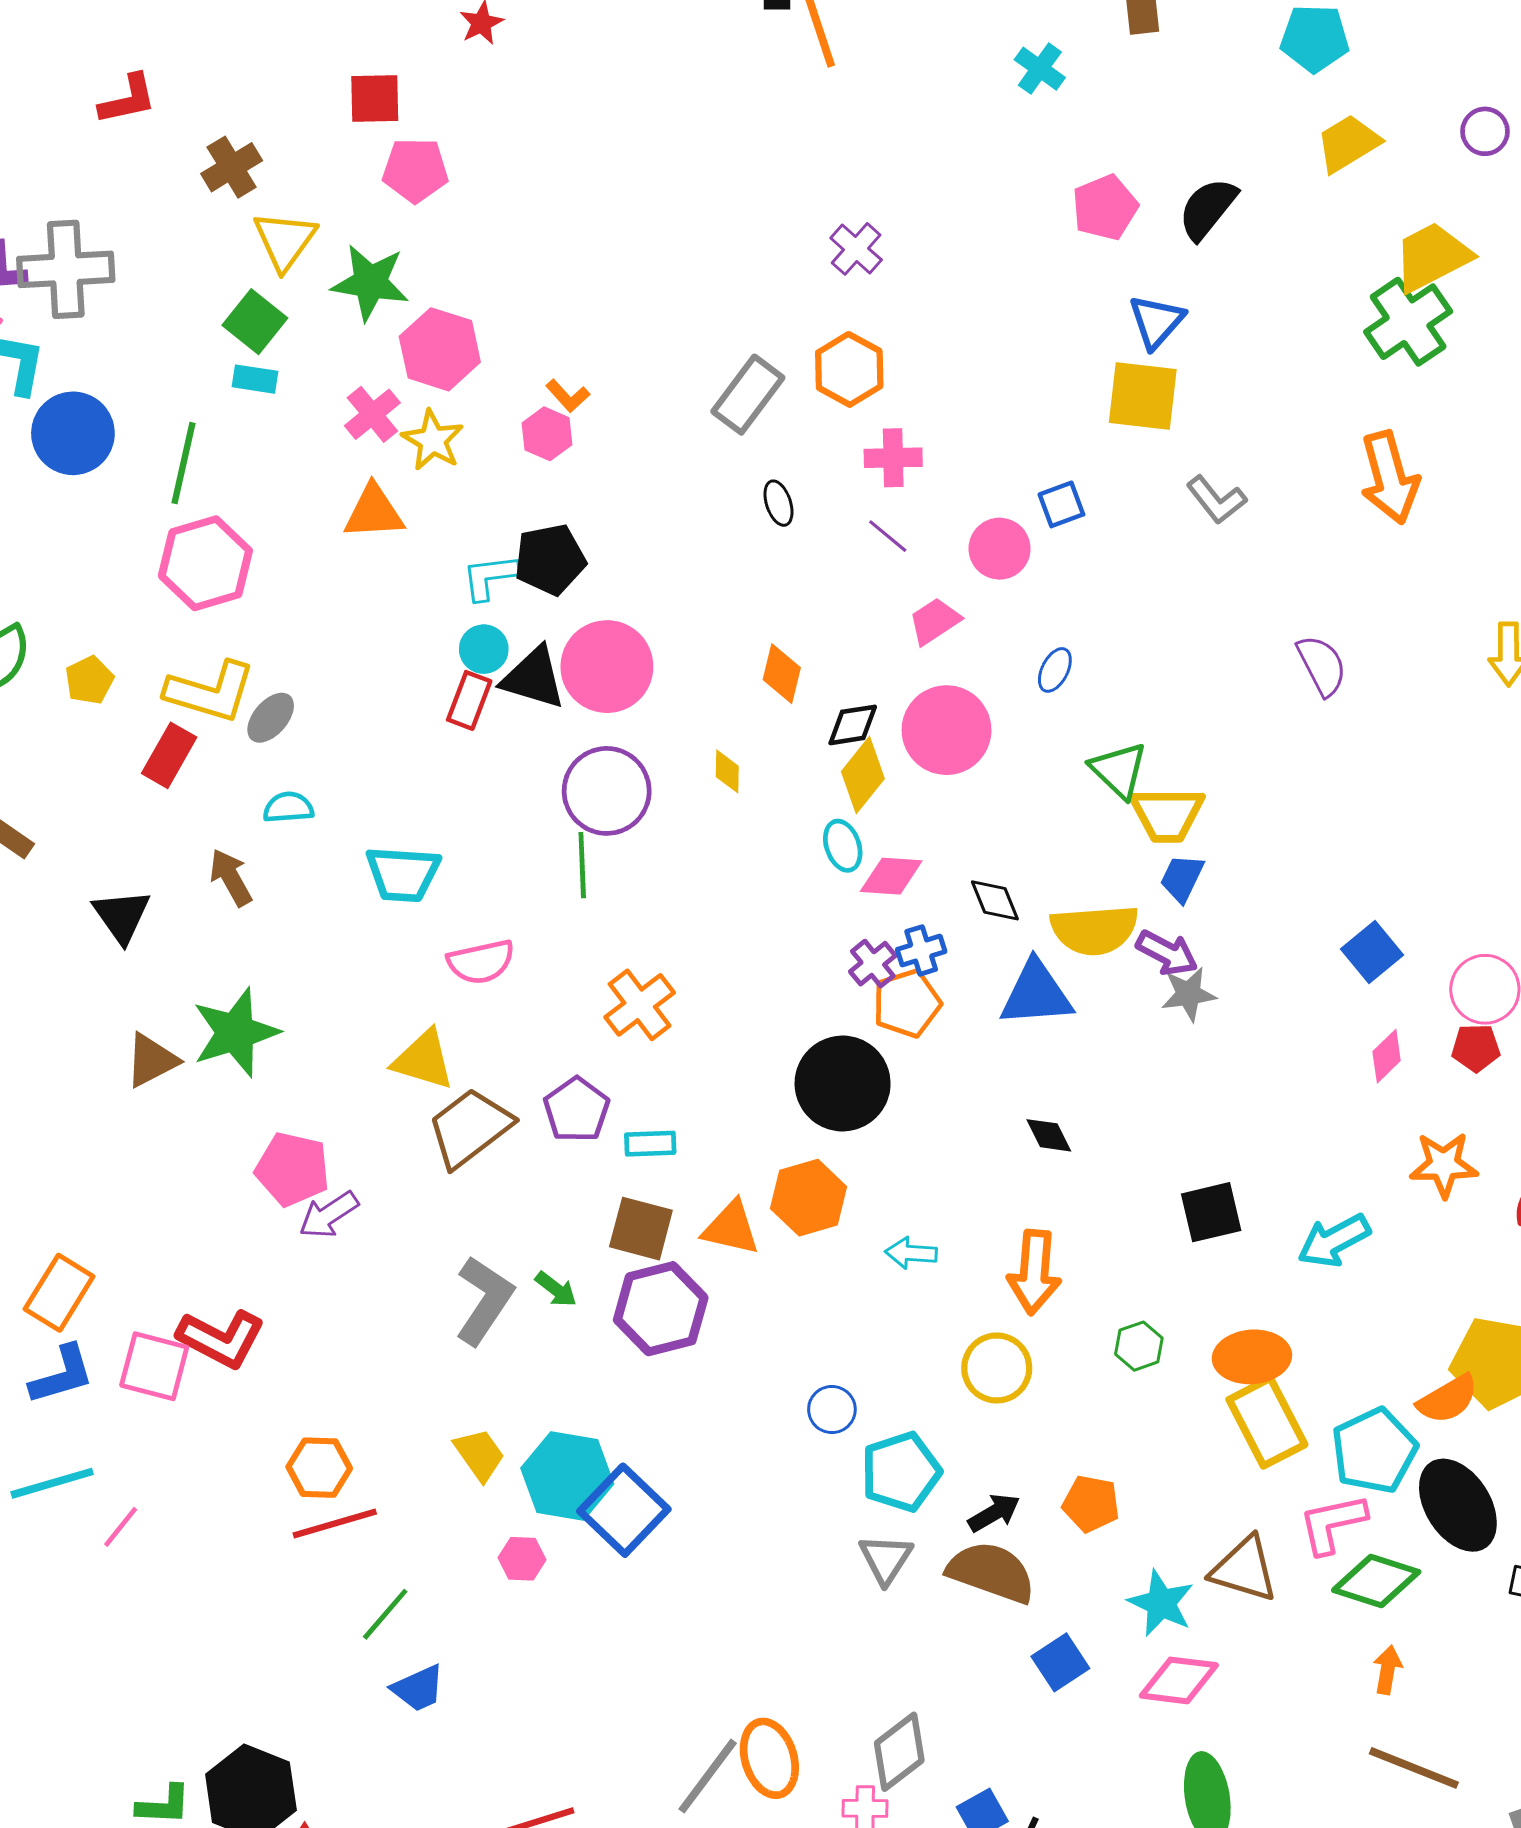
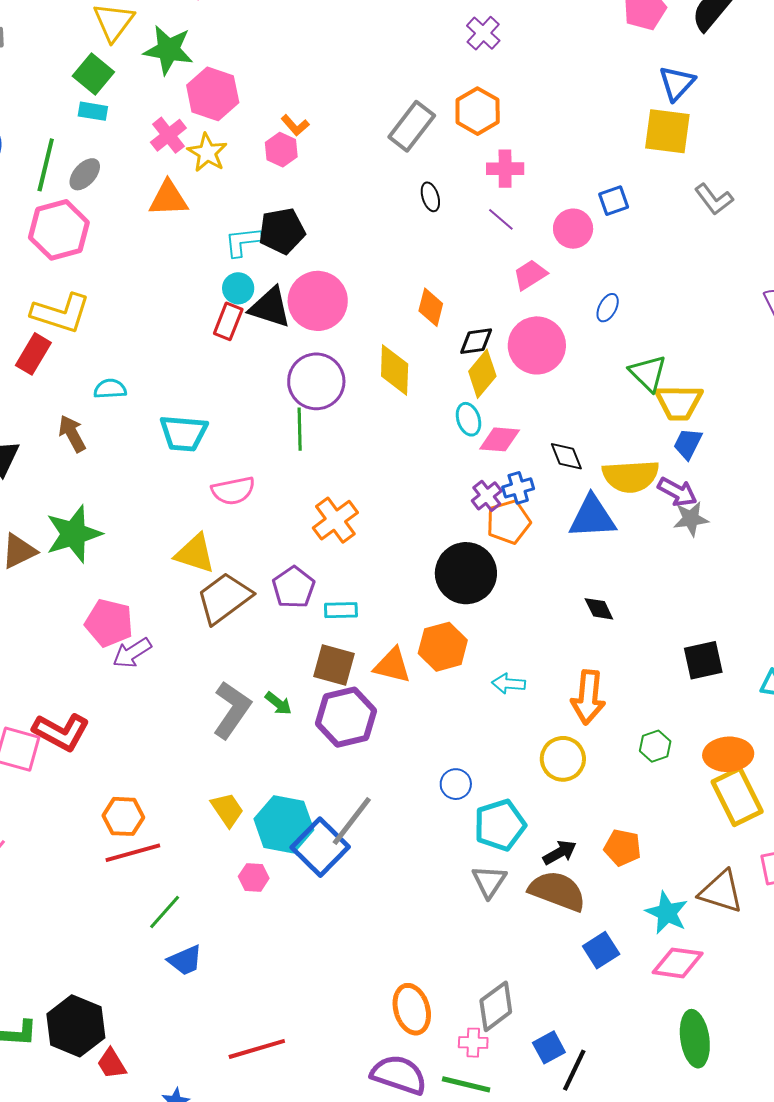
gray ellipse: (271, 718) -> (85, 174), moved
yellow diamond: (727, 771) -> (395, 370), size x1.8
gray line: (708, 1776) -> (352, 821), moved

